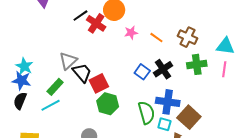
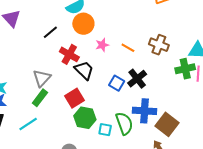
red cross: (96, 23) -> (69, 54), moved
green cross: (197, 64) -> (185, 69), moved
black trapezoid: (82, 73) -> (84, 70), moved
green rectangle: (55, 87) -> (40, 98), moved
cyan square: (164, 124) -> (105, 130), moved

